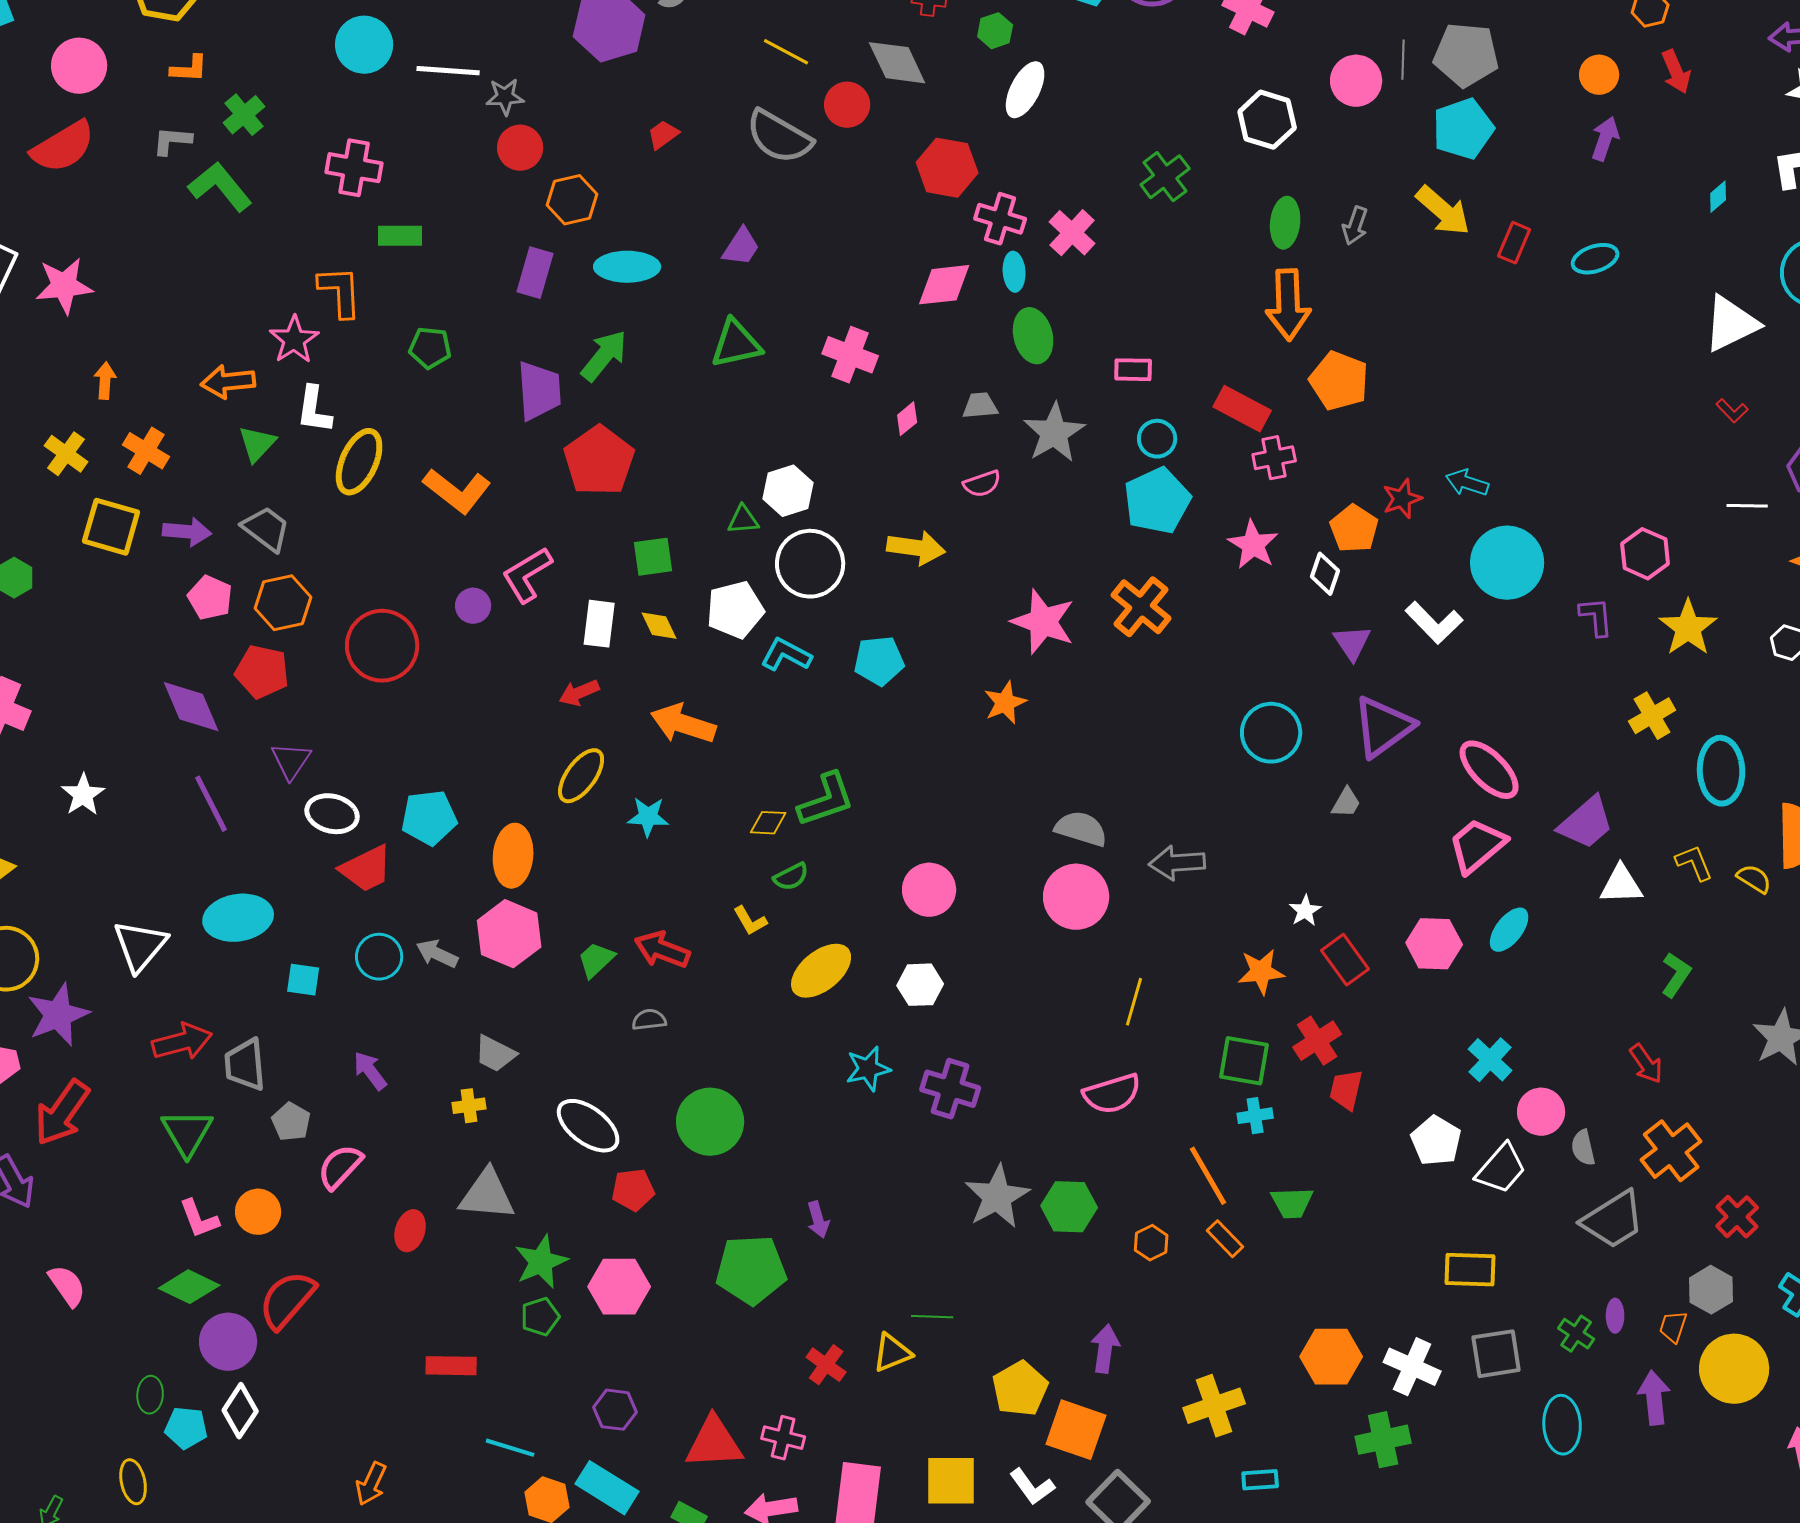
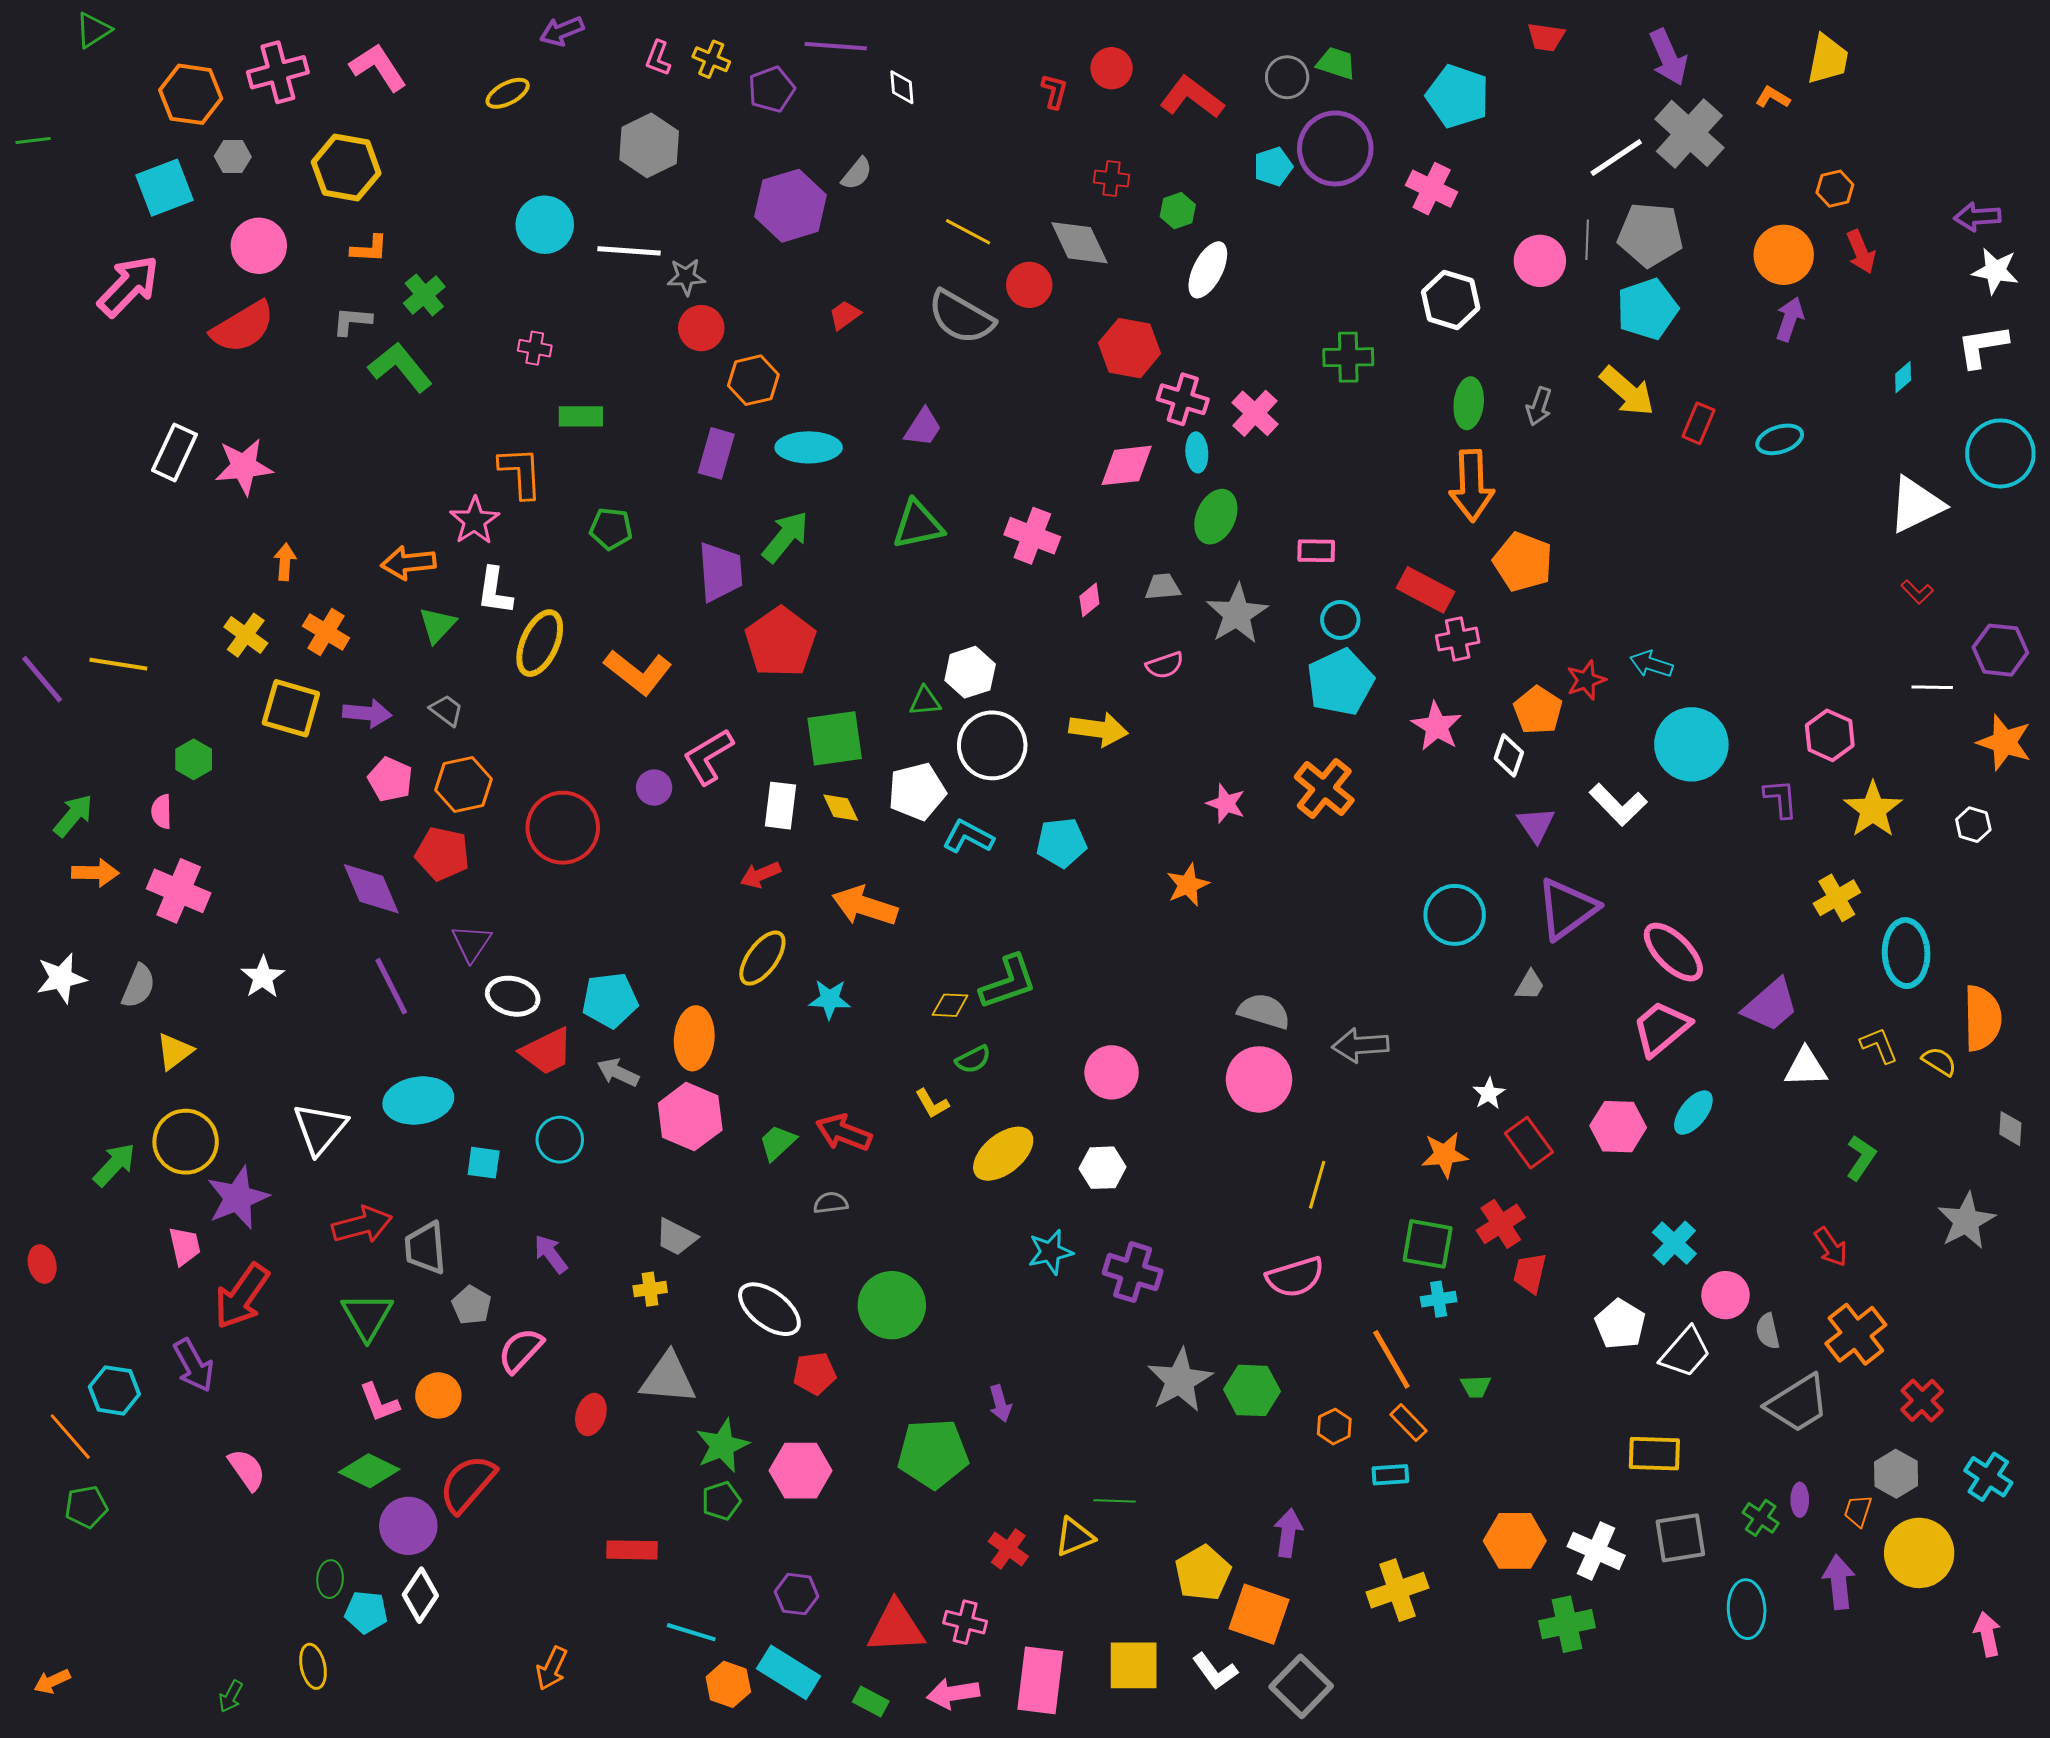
orange circle: (1599, 75) -> (1784, 255), size x1.5
pink cross: (354, 168) -> (535, 348), size x0.6
green cross: (1165, 177) -> (1348, 357), turned 36
green ellipse: (1033, 336) -> (1216, 517), turned 38
gray trapezoid: (266, 529) -> (446, 710), size x0.7
green square: (653, 557) -> (835, 738), size x1.4
pink star: (1043, 622) -> (1226, 804), size x0.6
gray arrow: (437, 954) -> (618, 1072), moved
green trapezoid: (1292, 1203) -> (1476, 1386), size x0.7
cyan rectangle: (1260, 1480) -> (1390, 1475), moved

